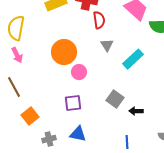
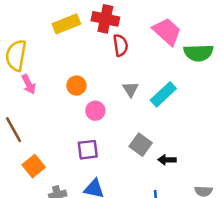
gray triangle: (107, 45) -> (131, 89), moved
orange circle: (64, 52) -> (76, 86), size x0.6
pink arrow: (17, 55) -> (29, 84), moved

